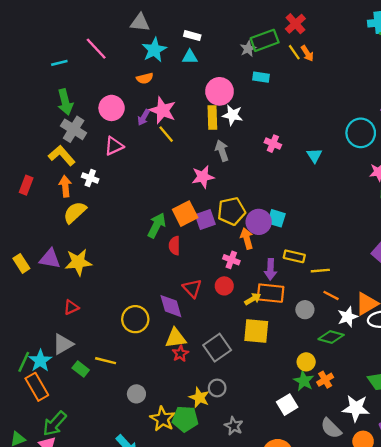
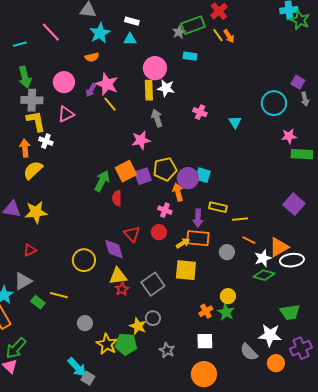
gray cross: (74, 129) -> (32, 100), turned -30
yellow L-shape: (62, 155) -> (36, 121), moved, turned 30
green diamond: (331, 337) -> (264, 275), moved
orange cross: (325, 380) -> (206, 311), moved
white square: (287, 405) -> (205, 341), moved, turned 30

